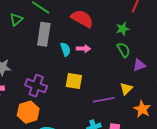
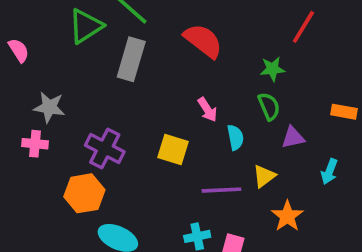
green triangle: (16, 19) -> (86, 26), size x1.5
cyan semicircle: (65, 49) -> (235, 137), moved
pink arrow: (83, 49) -> (207, 110), moved, turned 48

